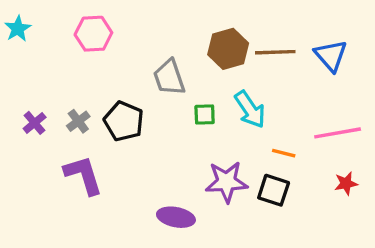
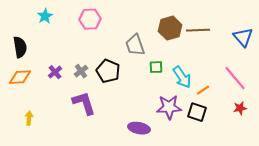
blue triangle: (331, 56) -> (243, 37), moved
cyan arrow: (250, 109) -> (182, 77), moved
pink line: (338, 133) -> (235, 78), turned 60
orange line: (284, 153) -> (203, 90), turned -48

